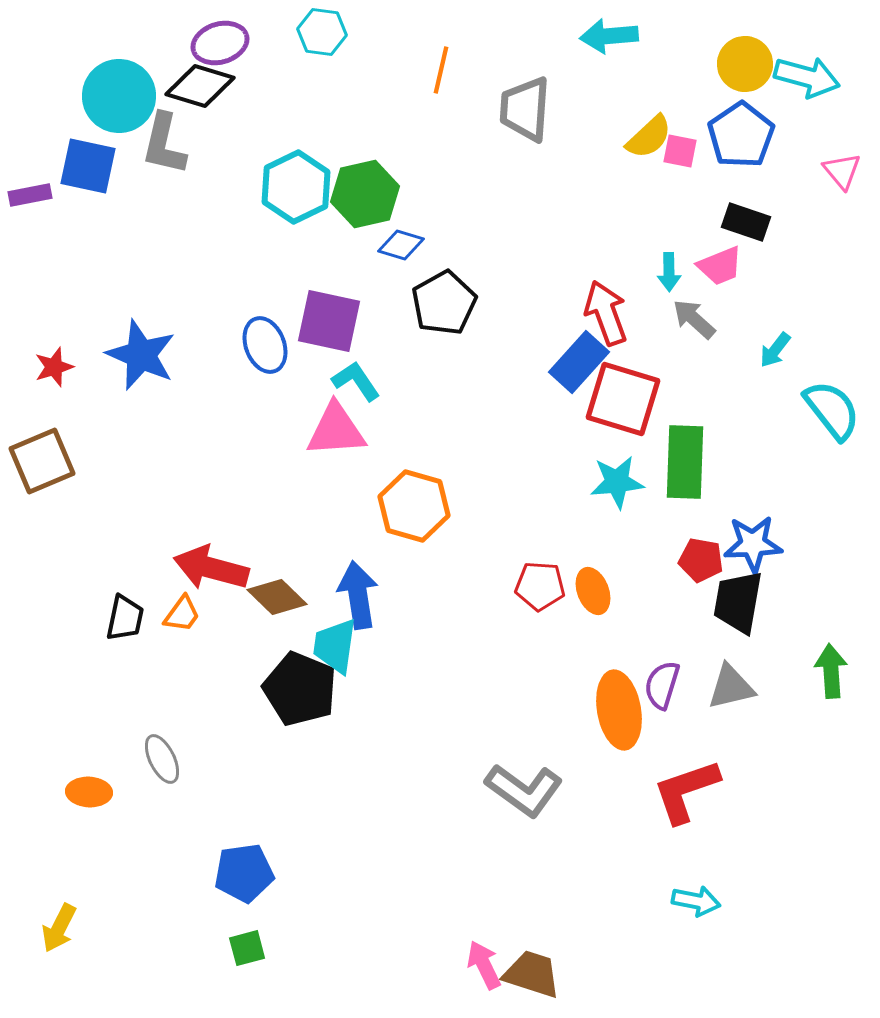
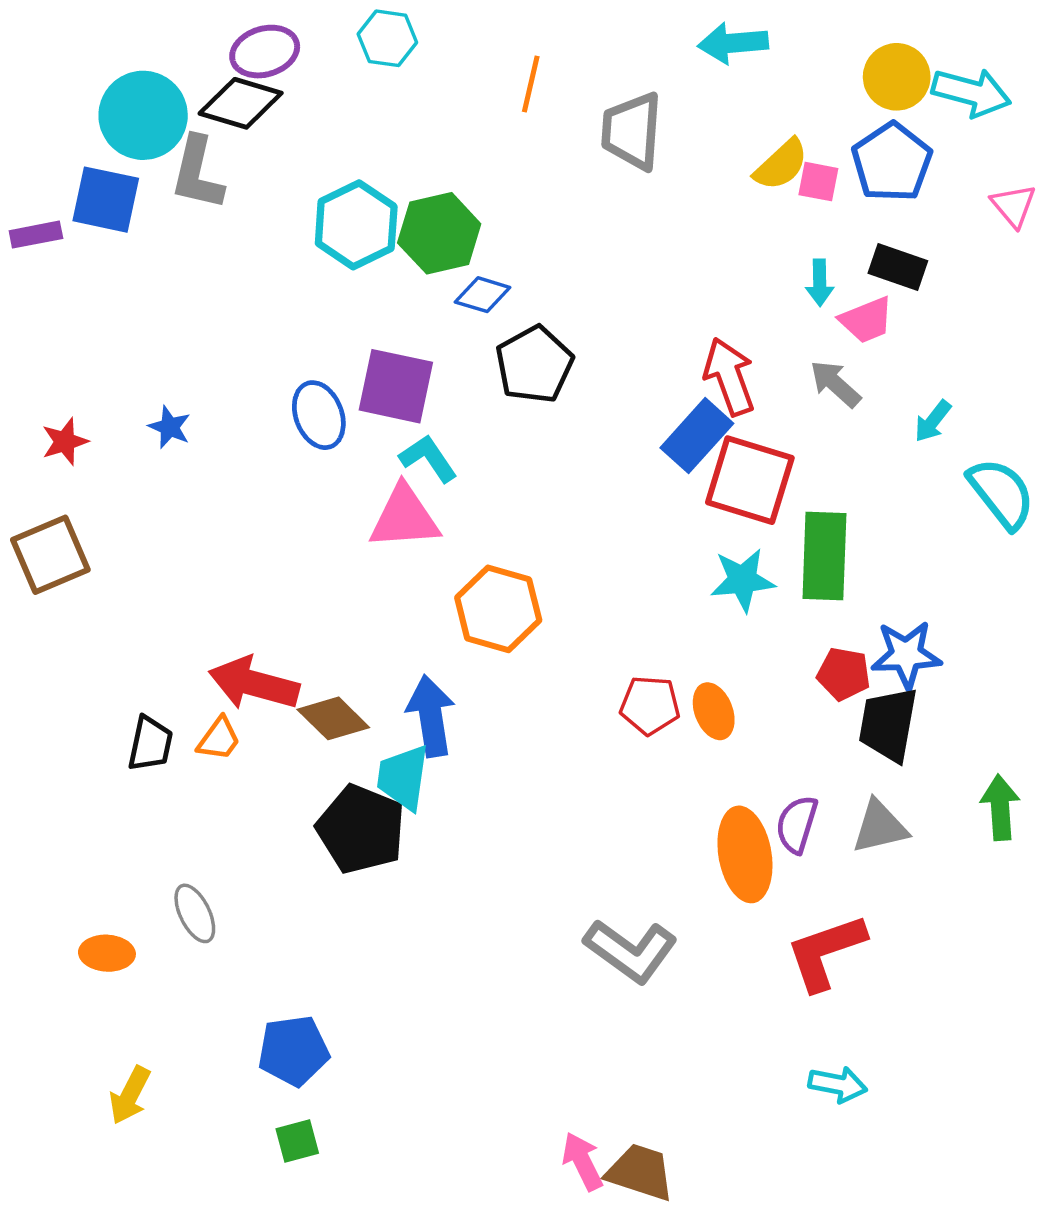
cyan arrow: (669, 272) -> (820, 283), moved
blue star: (141, 355) -> (170, 427), size x0.5
yellow arrow: (59, 928) -> (130, 1095), moved

